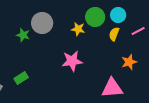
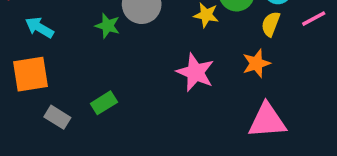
pink star: (72, 61) -> (195, 72), turned 30
orange star: (129, 62) -> (256, 63), moved

